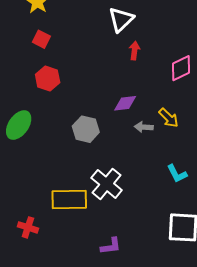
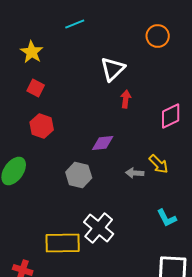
purple diamond: (125, 103) -> (103, 143), moved

